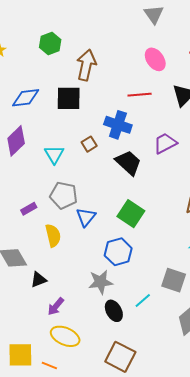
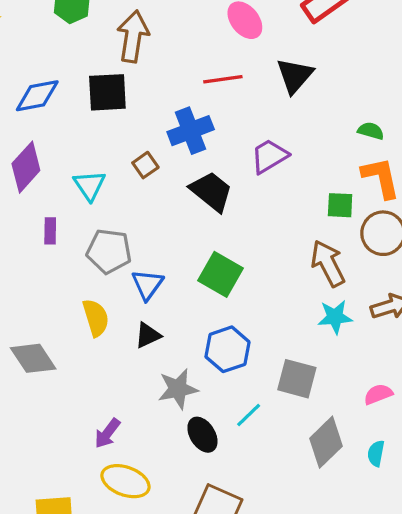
blue cross: (118, 125) -> (191, 131), turned -36
purple rectangle: (29, 209) -> (50, 231), moved, turned -56
blue hexagon: (118, 252) -> (227, 349), moved
black triangle: (39, 280) -> (148, 335), moved

